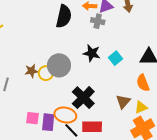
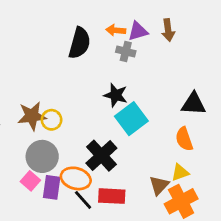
cyan square: (116, 58) -> (131, 119), moved, size x1.6
gray circle: (59, 65) -> (42, 156), moved
brown star: (31, 71) -> (32, 116), size x1.5
brown triangle: (123, 102) -> (159, 185), moved
pink square: (32, 118) -> (30, 181), turned 32

